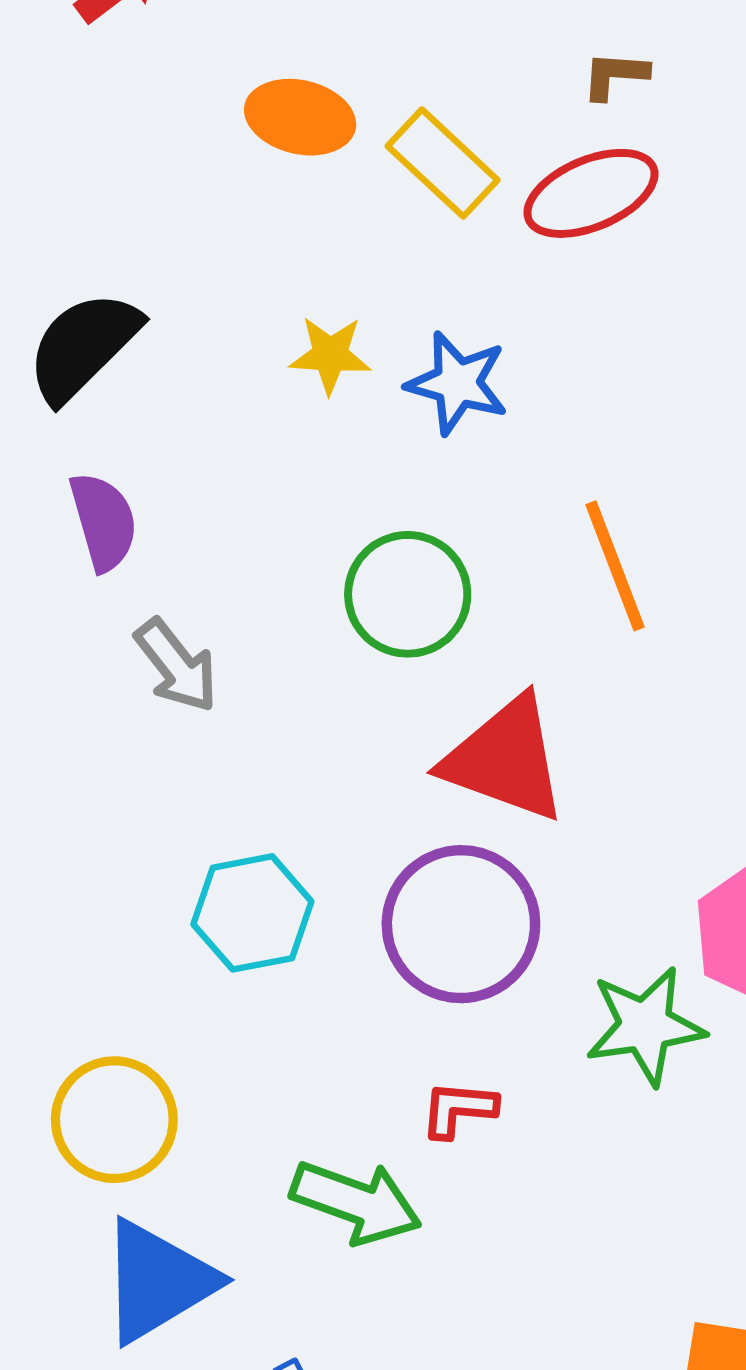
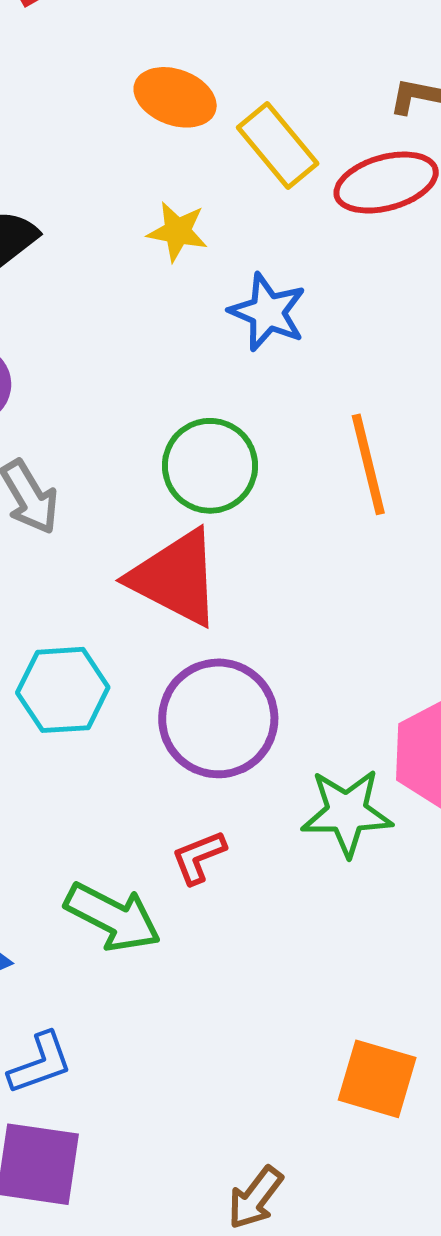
yellow star: (330, 355) -> (177, 231), moved
red triangle: (505, 759) -> (175, 578), moved
red L-shape: (458, 1109) -> (199, 857), turned -34

